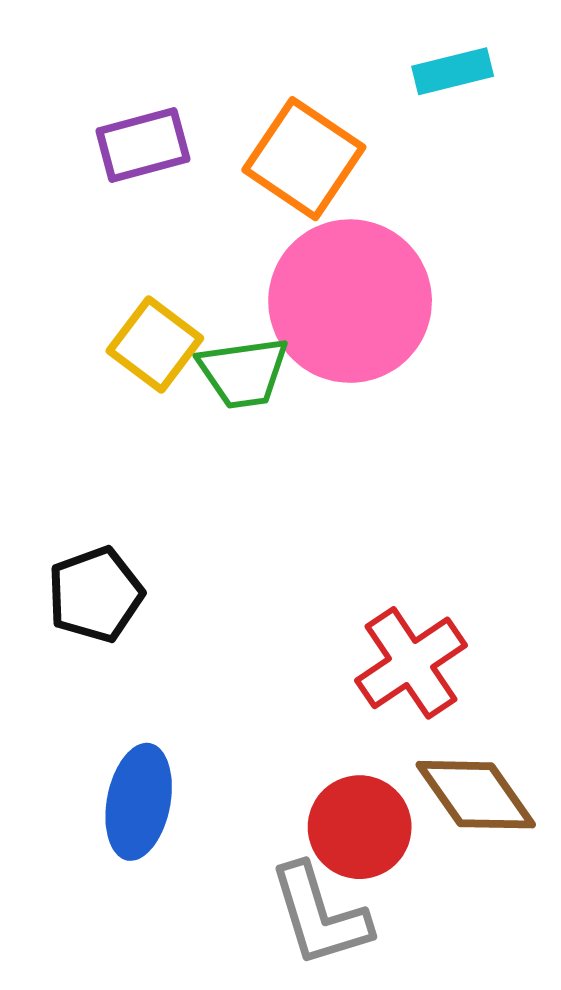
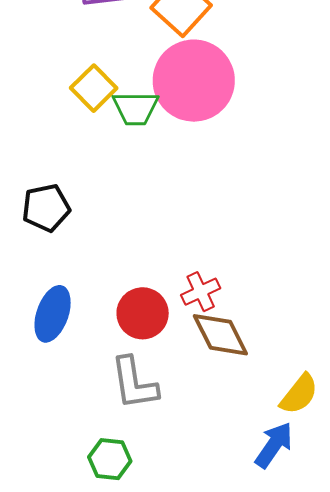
red cross: (411, 663) -> (201, 292), moved, size x0.7
red circle: (360, 827) -> (143, 313), moved

